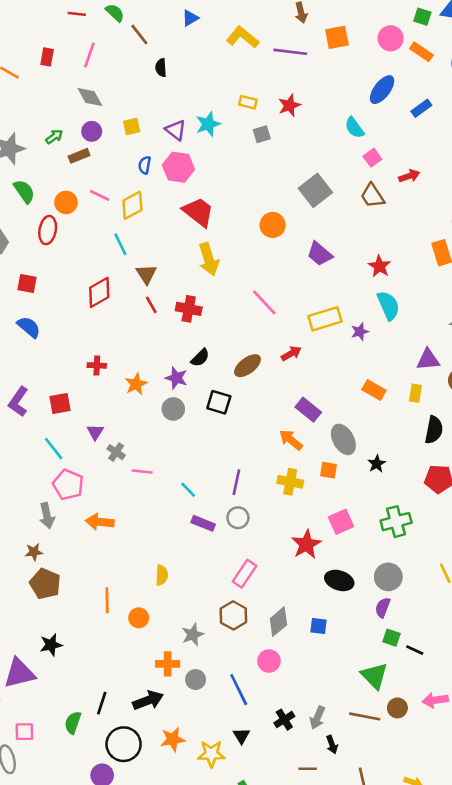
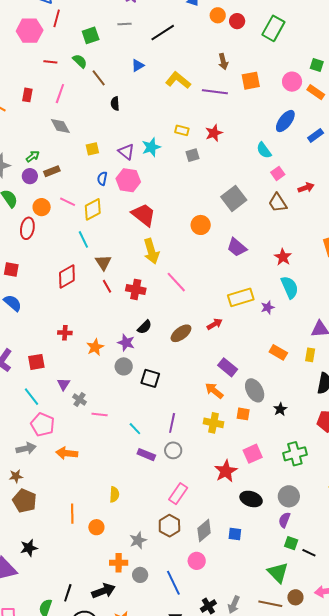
purple circle: (92, 131) -> (30, 176), moved
pink line: (264, 302) -> (176, 282), moved
black square: (219, 402) -> (150, 378), moved
gray arrow: (47, 516) -> (26, 448), turned -90

